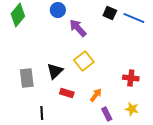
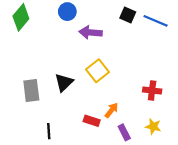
purple arrow: (78, 28) -> (91, 32), turned -42
red rectangle: (67, 93) -> (92, 121), moved

